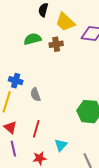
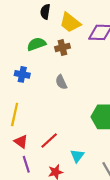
blue cross: (16, 81) -> (22, 74), moved
gray semicircle: (35, 95) -> (61, 82), moved
red line: (36, 129) -> (49, 141), turned 36

